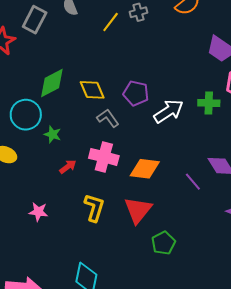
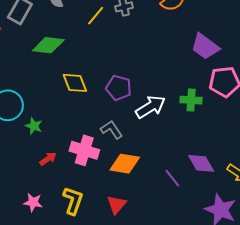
green diamond: (52, 83) -> (48, 45), moved, turned 32
gray L-shape: (108, 118) -> (112, 130), moved
red triangle: (138, 210) -> (117, 205), size x0.7
pink star: (38, 212) -> (33, 202), moved

